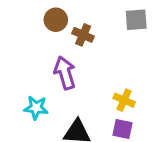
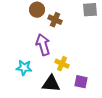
yellow cross: (124, 100) -> (62, 64), moved

